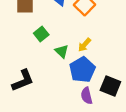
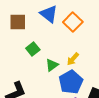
green triangle: (62, 51) -> (52, 65), turned 40

